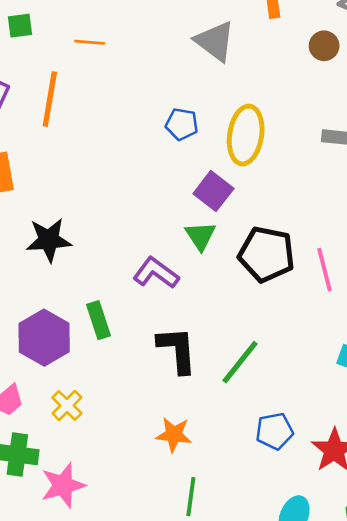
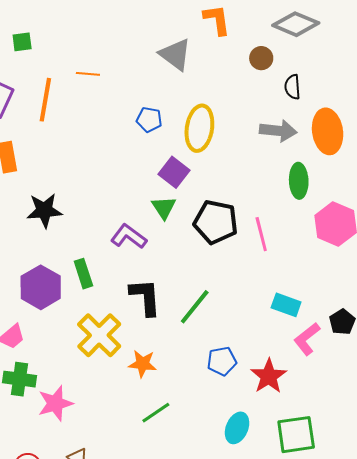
orange line: (90, 42) -> (88, 74), moved
yellow cross: (67, 405) -> (99, 335), moved, size x1.8
green line: (191, 497) -> (156, 413), turned 48

